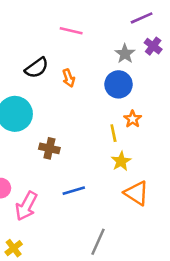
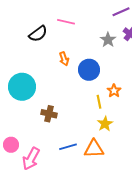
black semicircle: (37, 68) -> (38, 34), moved
blue circle: (119, 84) -> (89, 70), moved
orange triangle: (136, 193) -> (94, 149), moved, turned -35

